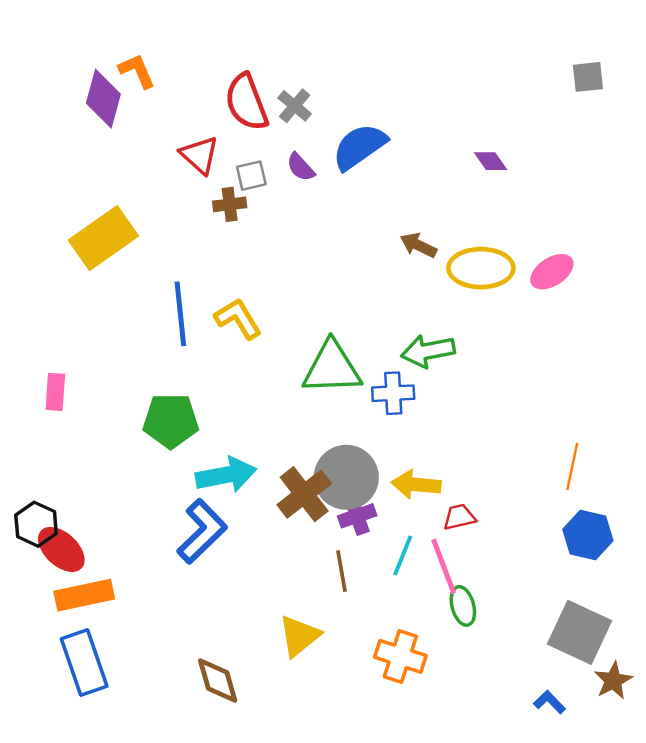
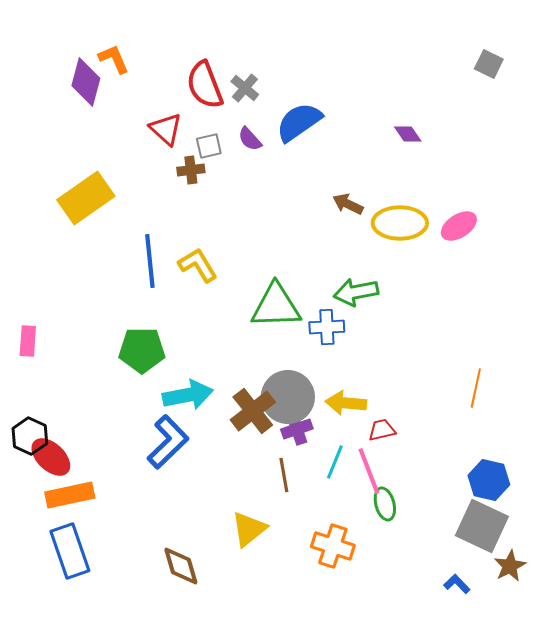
gray square: (588, 77) -> (489, 64), turned 32
pink rectangle: (55, 392) -> (28, 341), moved
blue hexagon: (588, 535) -> (489, 480), moved

